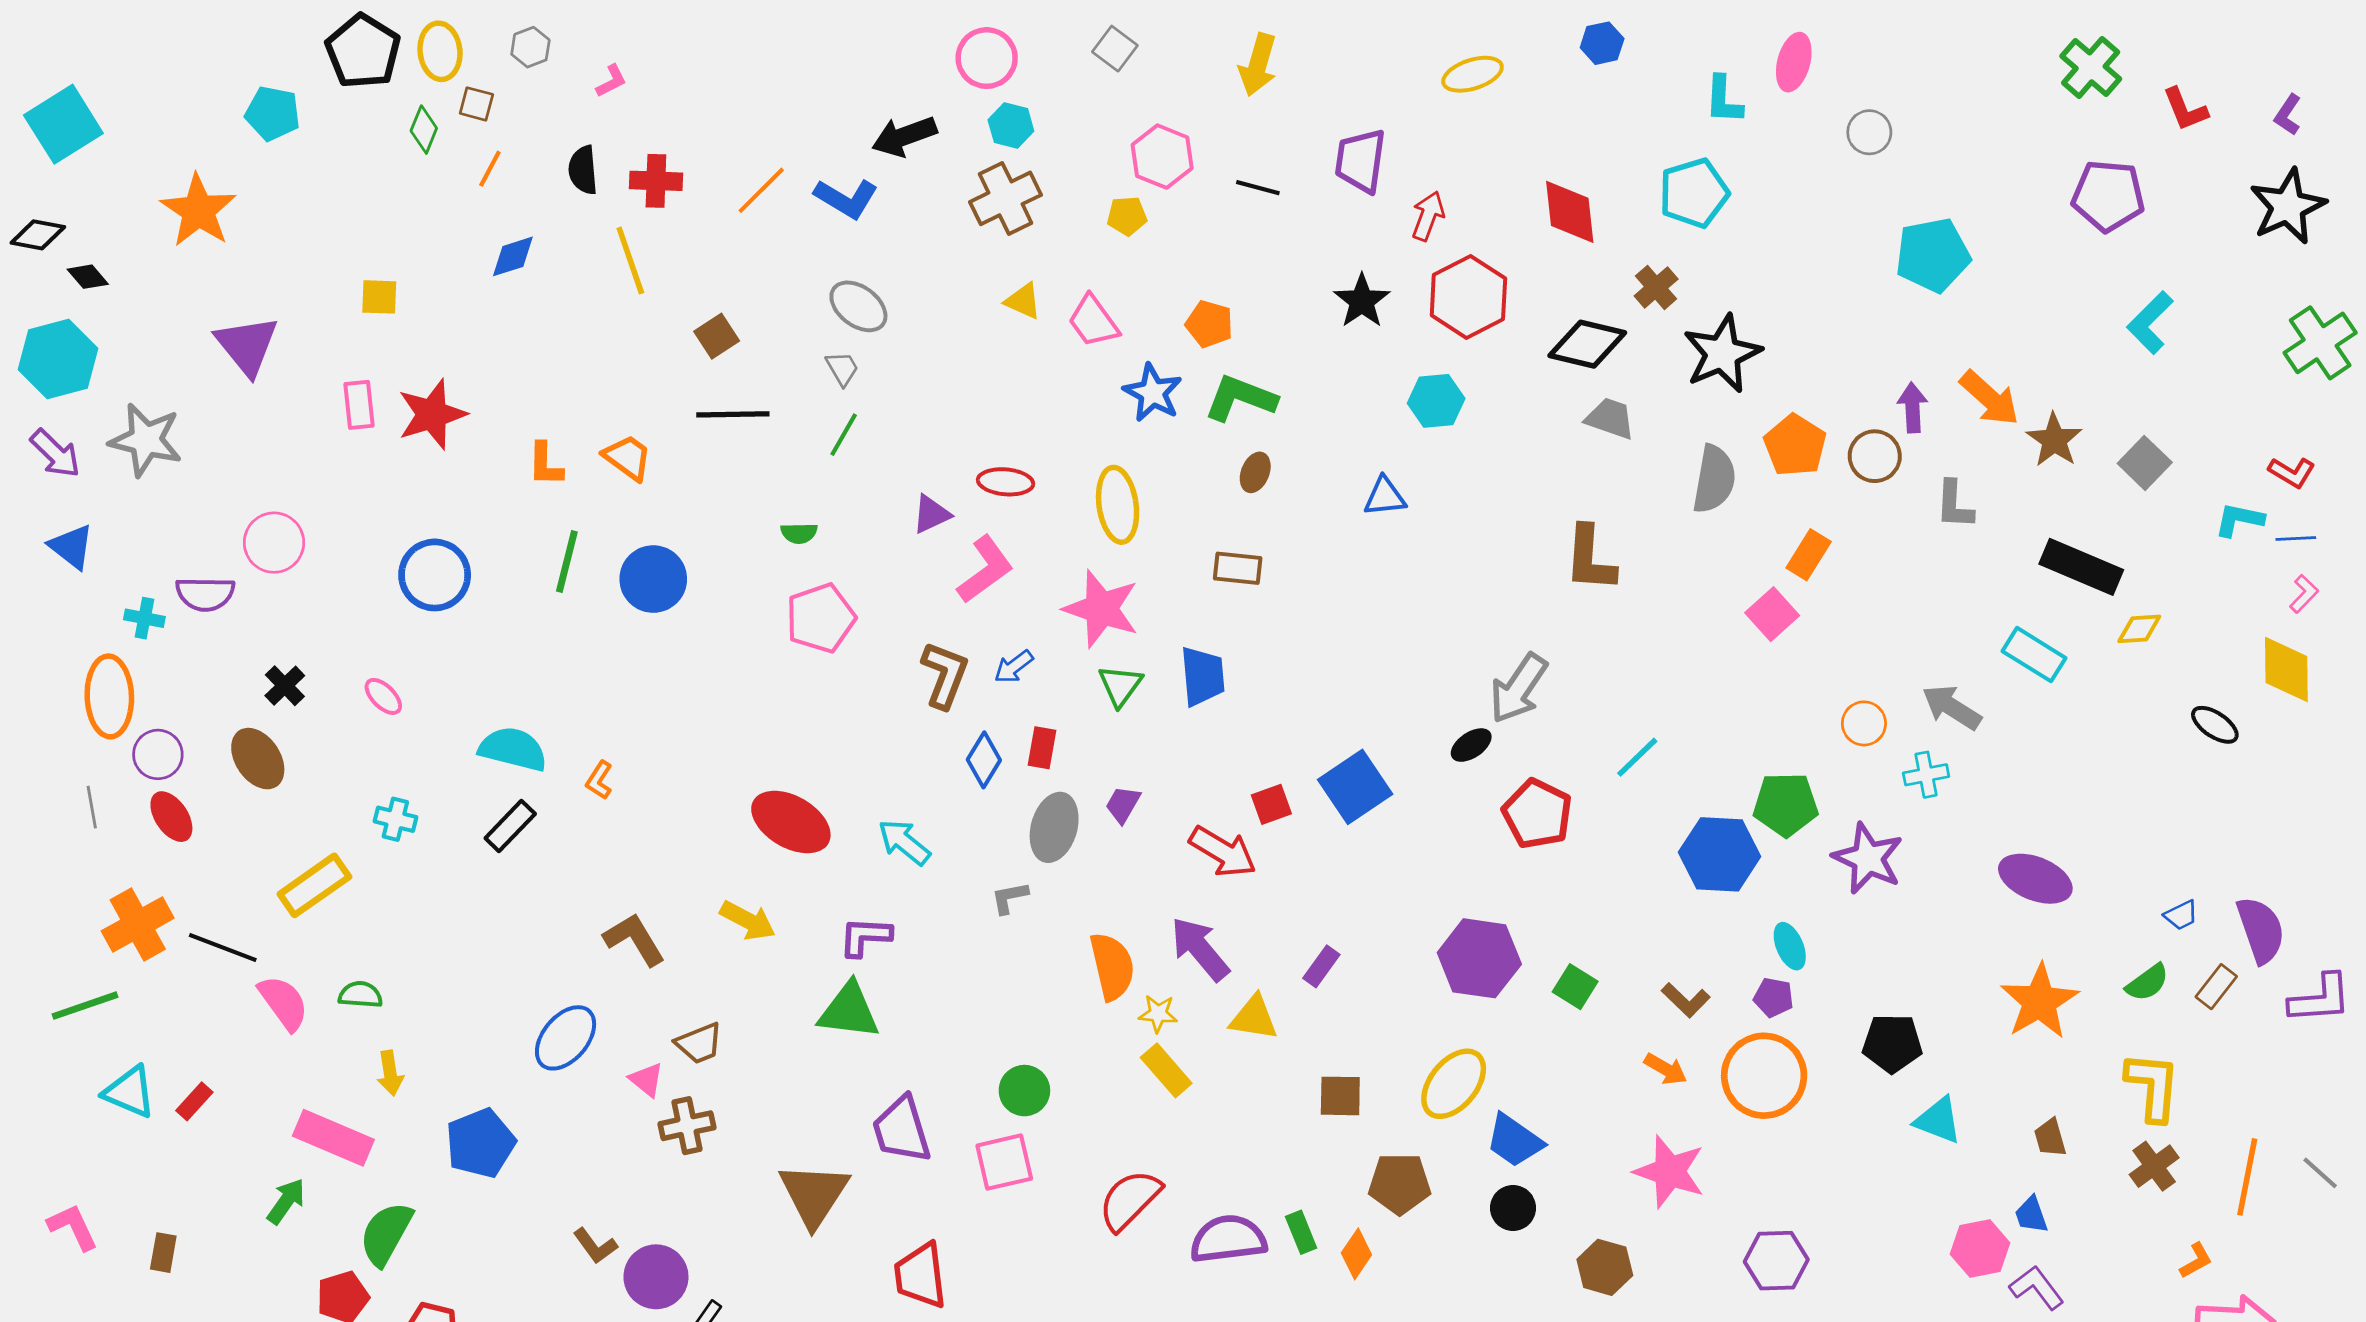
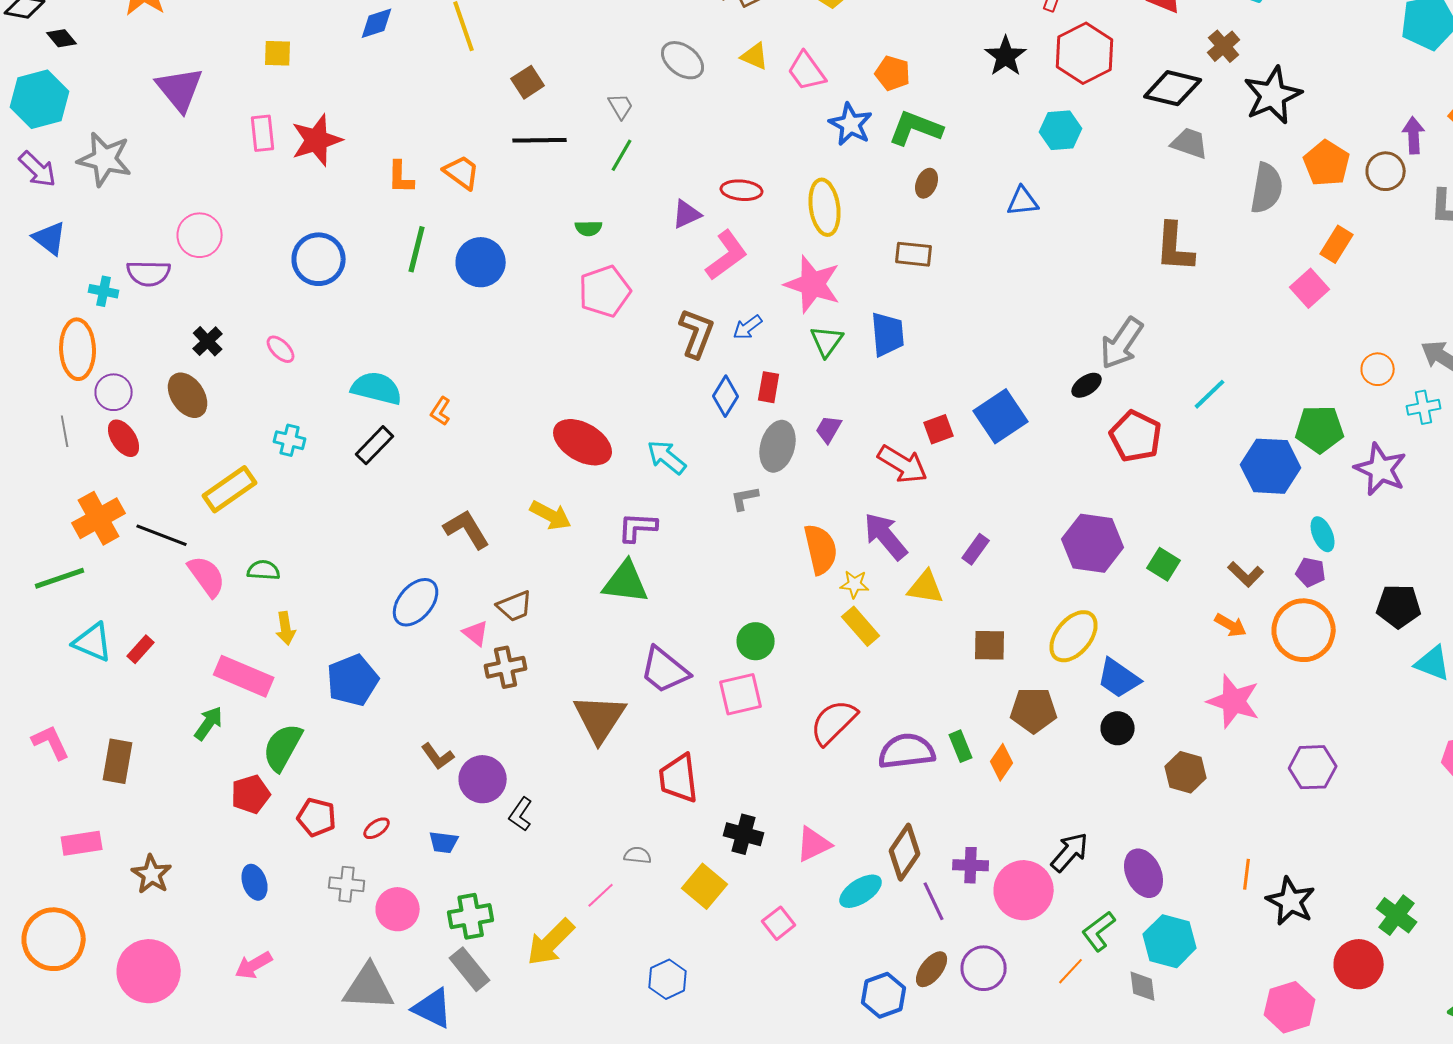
gray ellipse: (858, 306) -> (683, 60), moved
purple trapezoid: (902, 1130) -> (665, 670), turned -34
brown rectangle: (163, 1253) -> (118, 761), size x1.5

